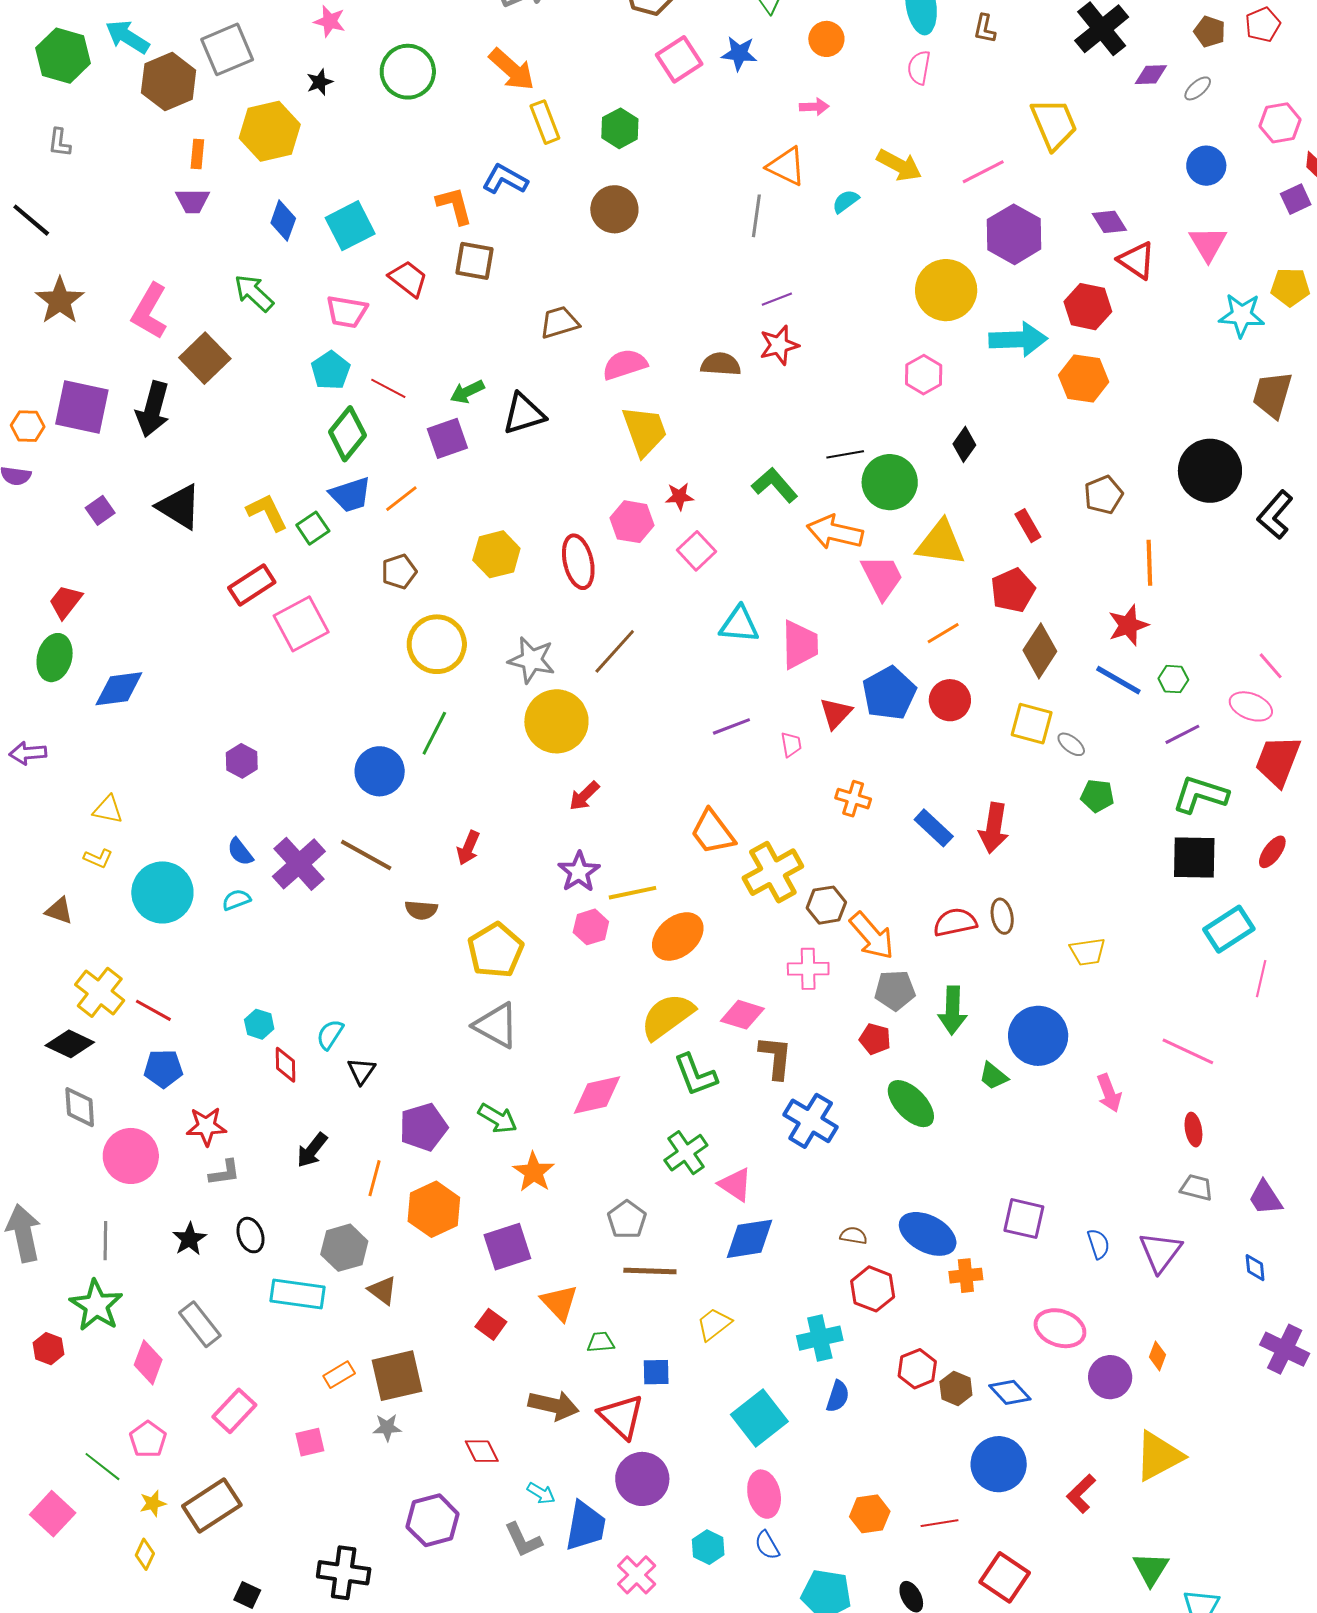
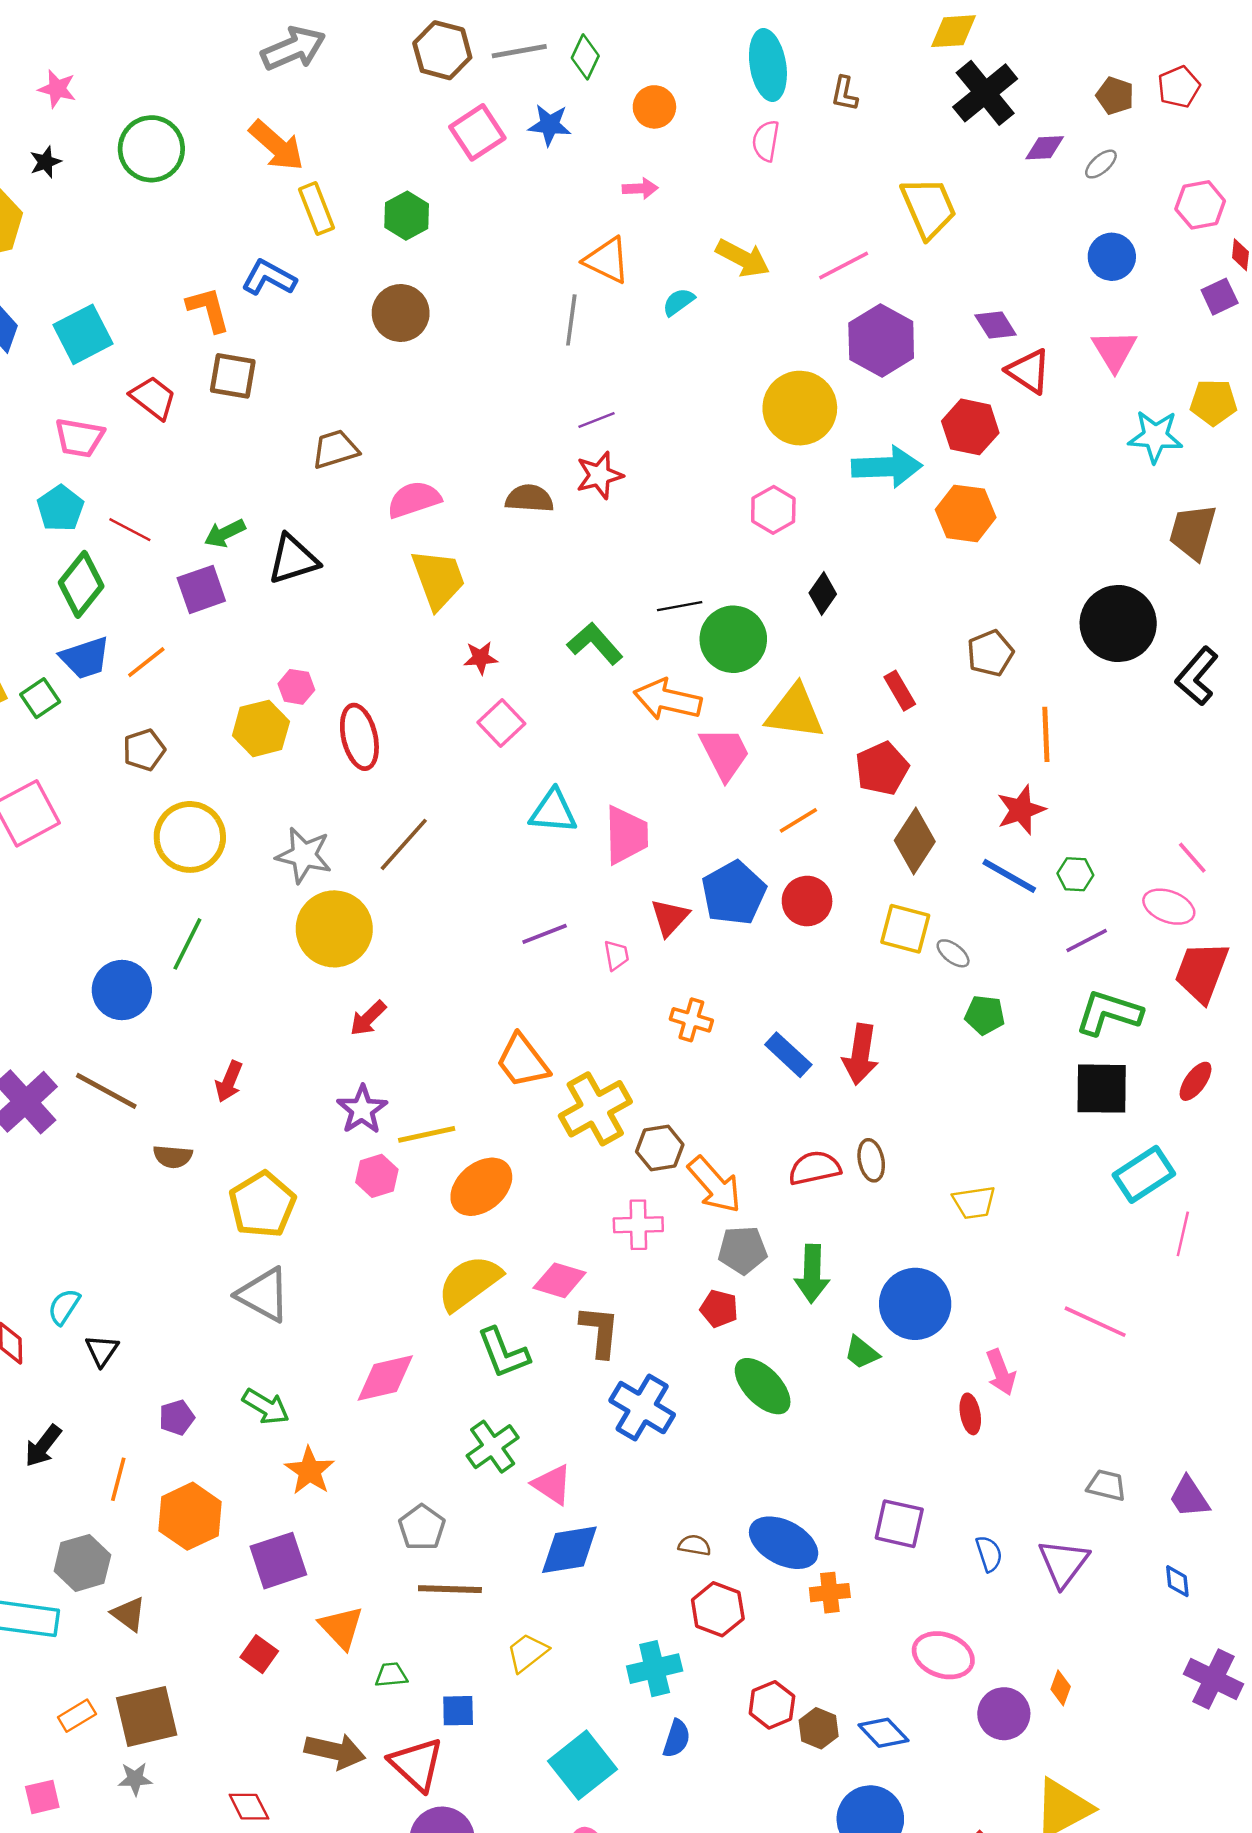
pink hexagon: (632, 522) -> (296, 687), moved, size x0.7
purple pentagon: (423, 1127) -> (177, 1417), size x0.6
red ellipse: (1193, 1130) -> (970, 1414), moved

